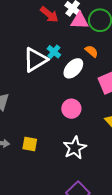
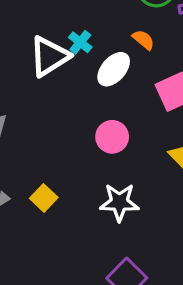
yellow square: (30, 144) -> (44, 198), turned 35
white star: (75, 148) -> (119, 202), turned 30

